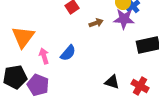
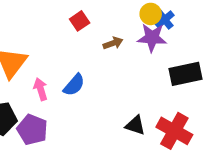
red cross: (140, 86) -> (174, 131), size x1.4

